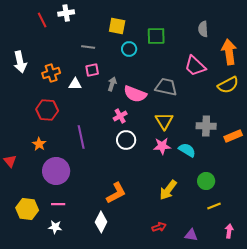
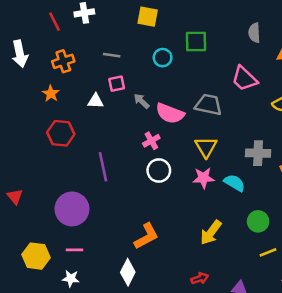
yellow square: (117, 26) -> (148, 17), moved
white arrow: (20, 62) -> (20, 54), moved
orange cross: (51, 73) -> (63, 61), moved
gray arrow: (112, 84) -> (141, 101), turned -64
orange star: (39, 144) -> (51, 94), moved

